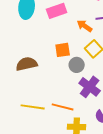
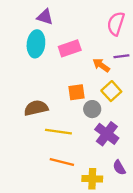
yellow line: (33, 107) -> (58, 132), moved
orange line: (63, 107) -> (62, 162), moved

